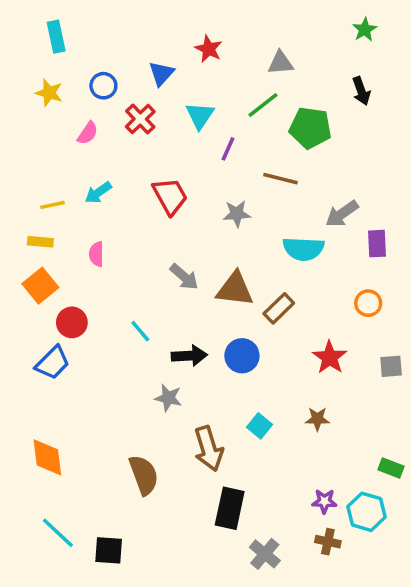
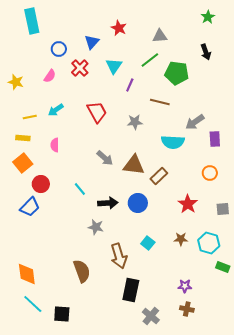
cyan rectangle: (56, 37) -> (32, 21), size x1.4
yellow star: (49, 93) -> (16, 82), moved
orange diamond: (47, 457) -> (27, 274), moved
cyan hexagon: (366, 512) -> (209, 243), moved

